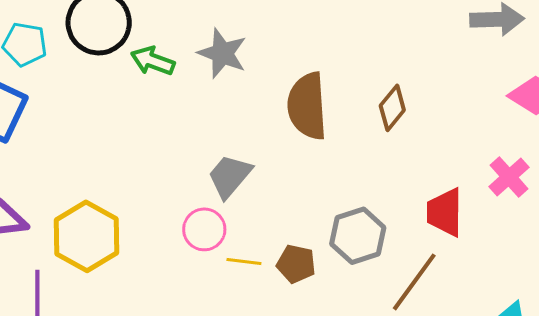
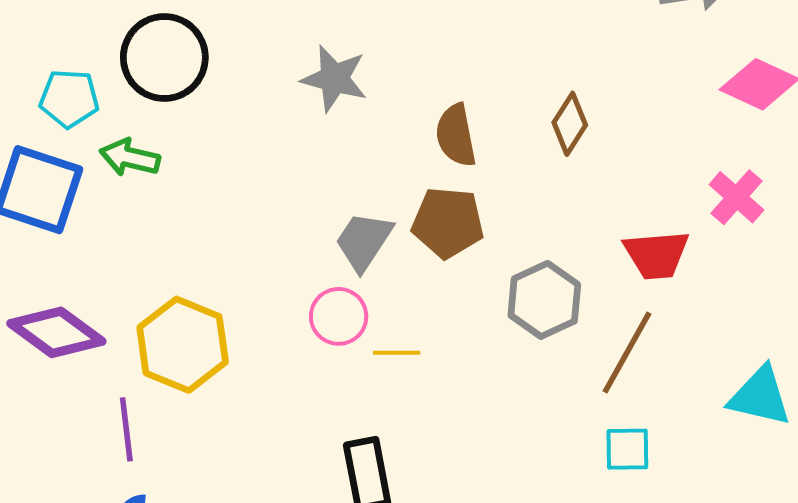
green arrow: (153, 61) -> (130, 158), moved
brown semicircle: (307, 106) -> (456, 135), size x0.7
red trapezoid: (445, 212) -> (656, 255), turned -88
brown pentagon: (296, 264) -> (448, 223), moved, size x1.4

